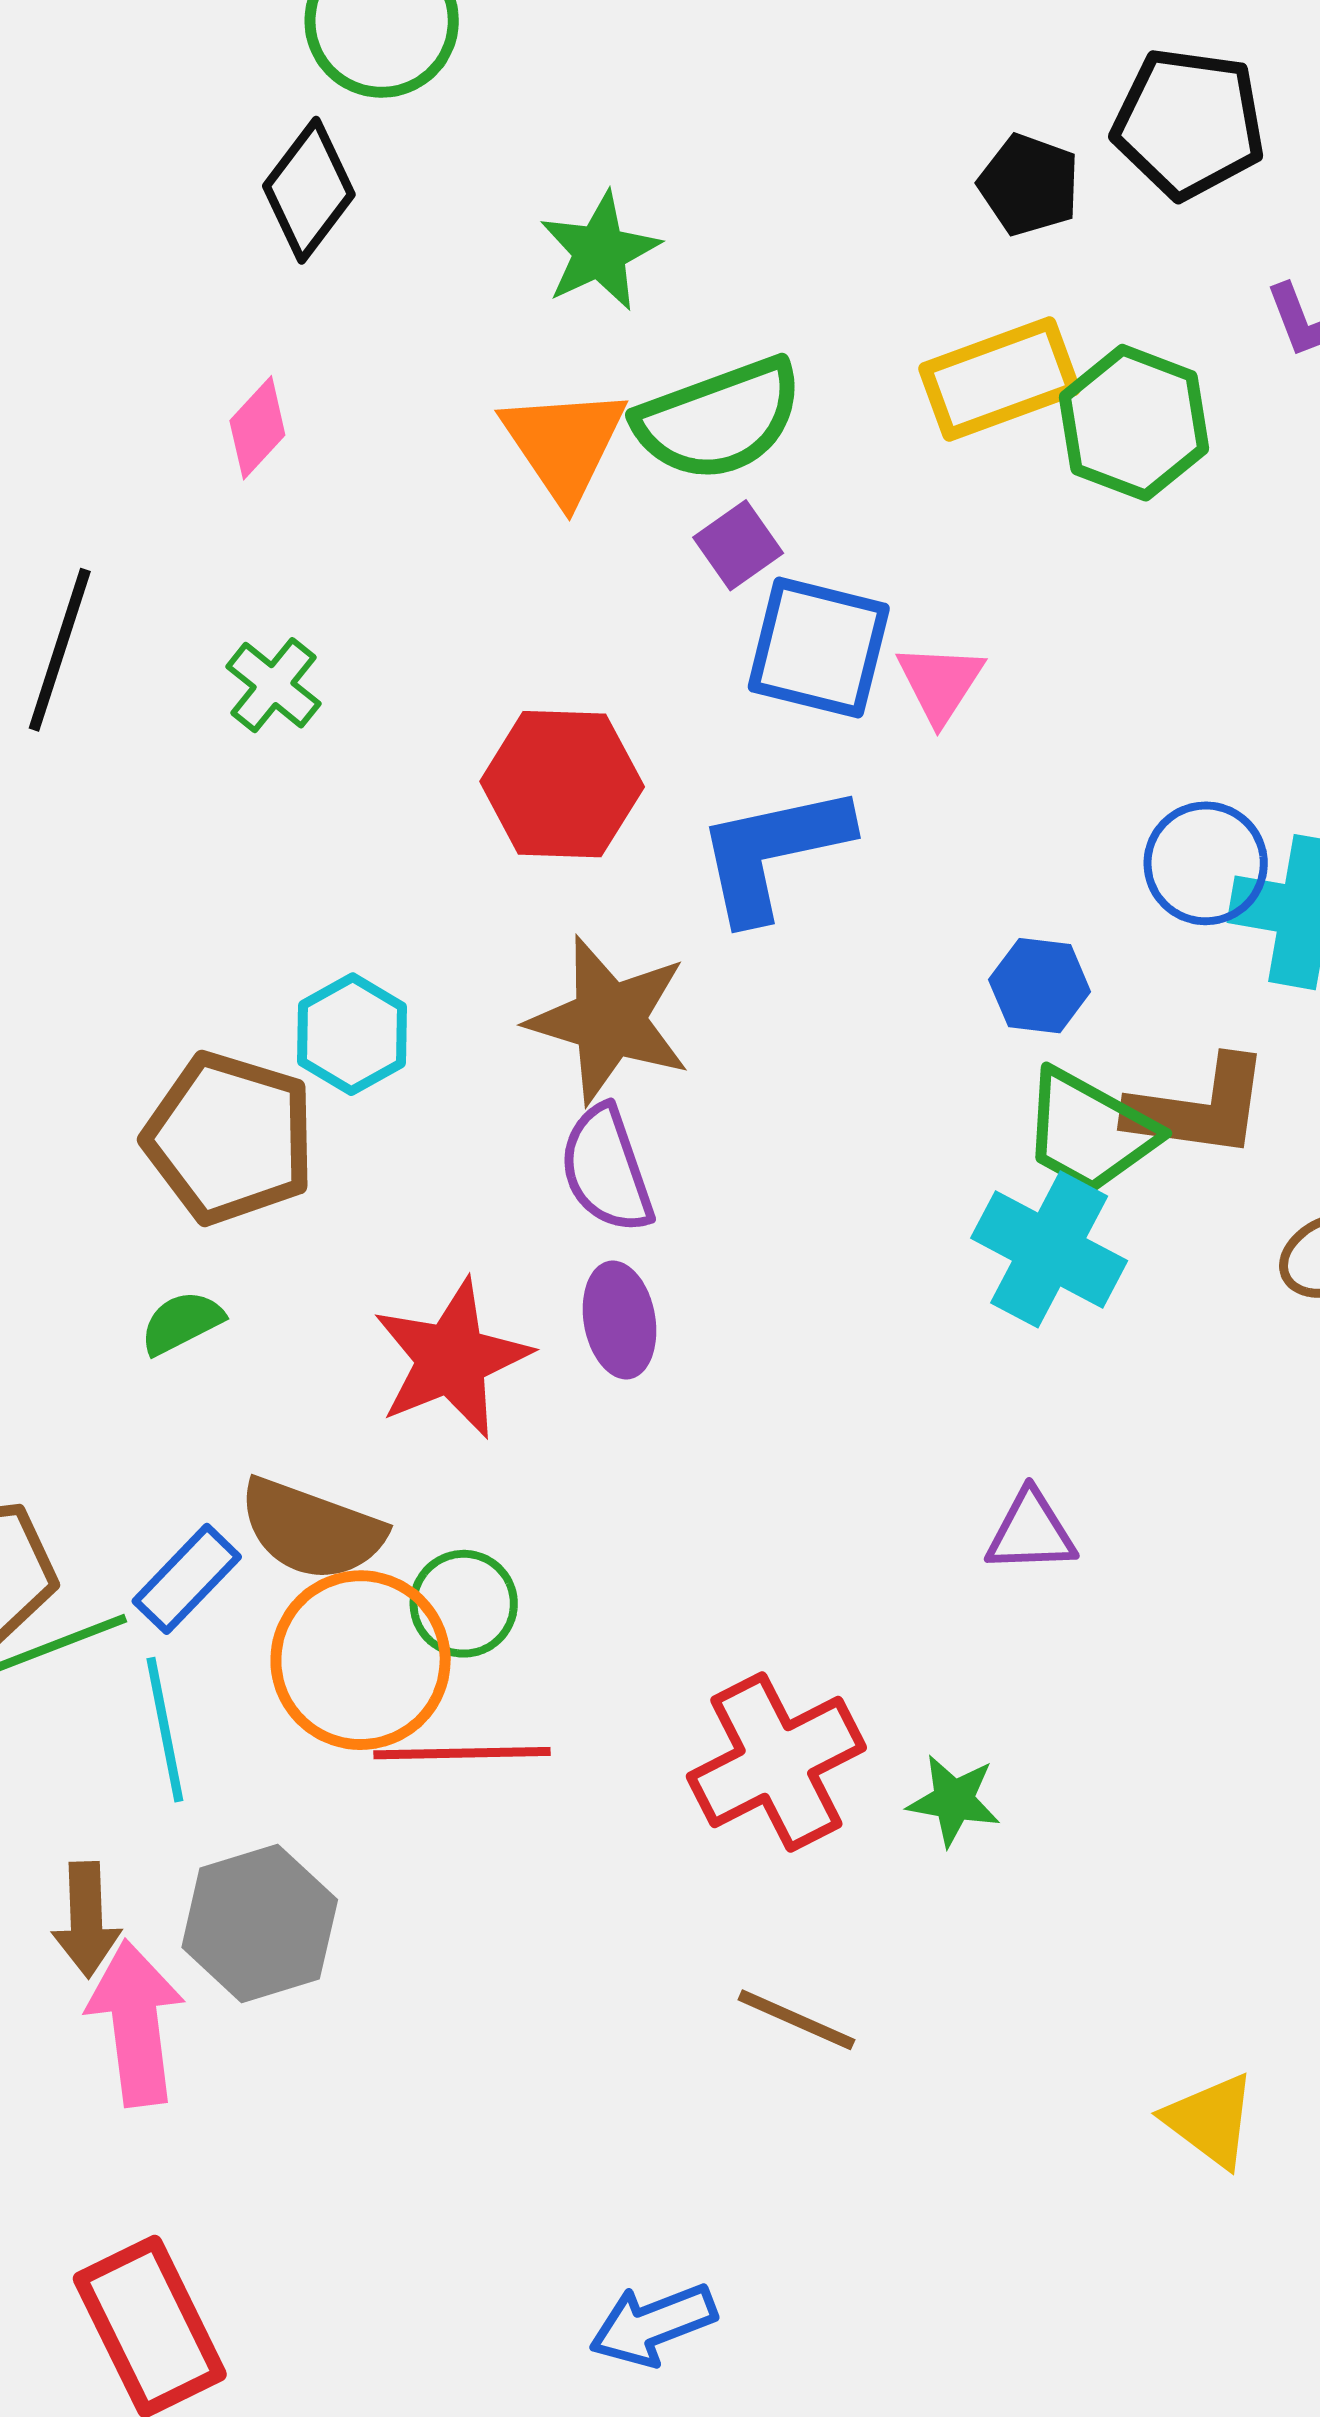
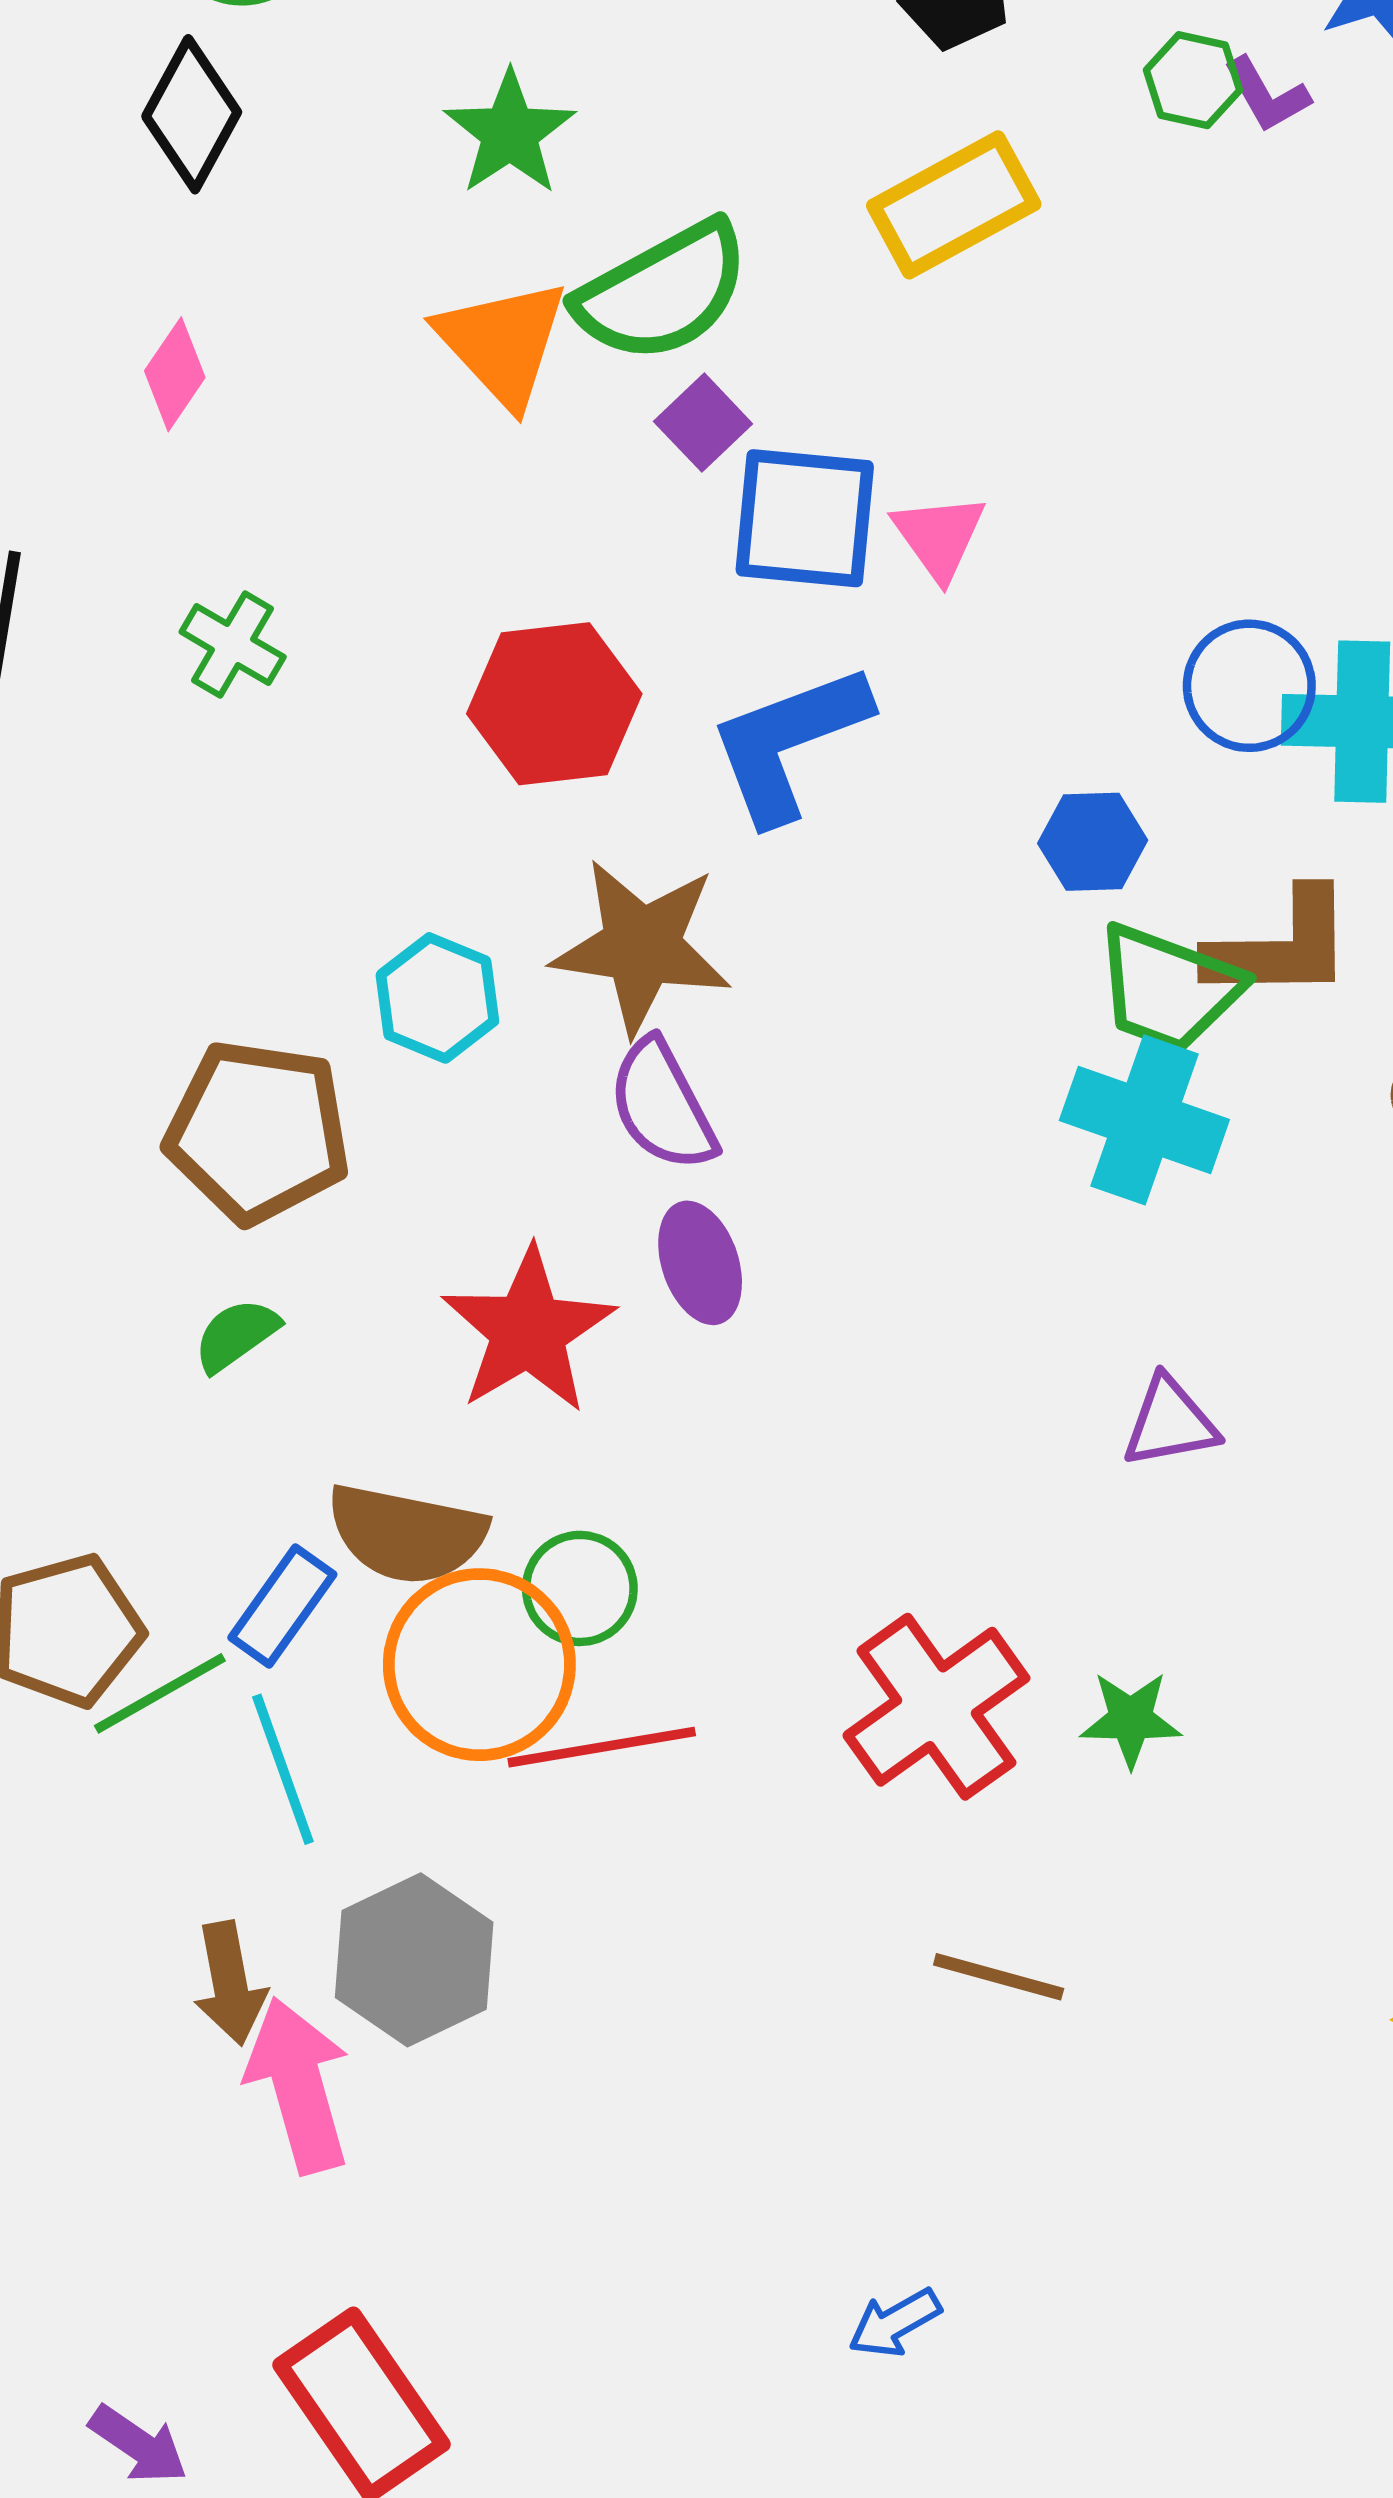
green hexagon: (1134, 423) -> (1193, 80), moved, size x0.6
cyan hexagon: (352, 1034) -> (437, 998), moved
blue arrow: (653, 2325) -> (895, 2323), size x0.7

